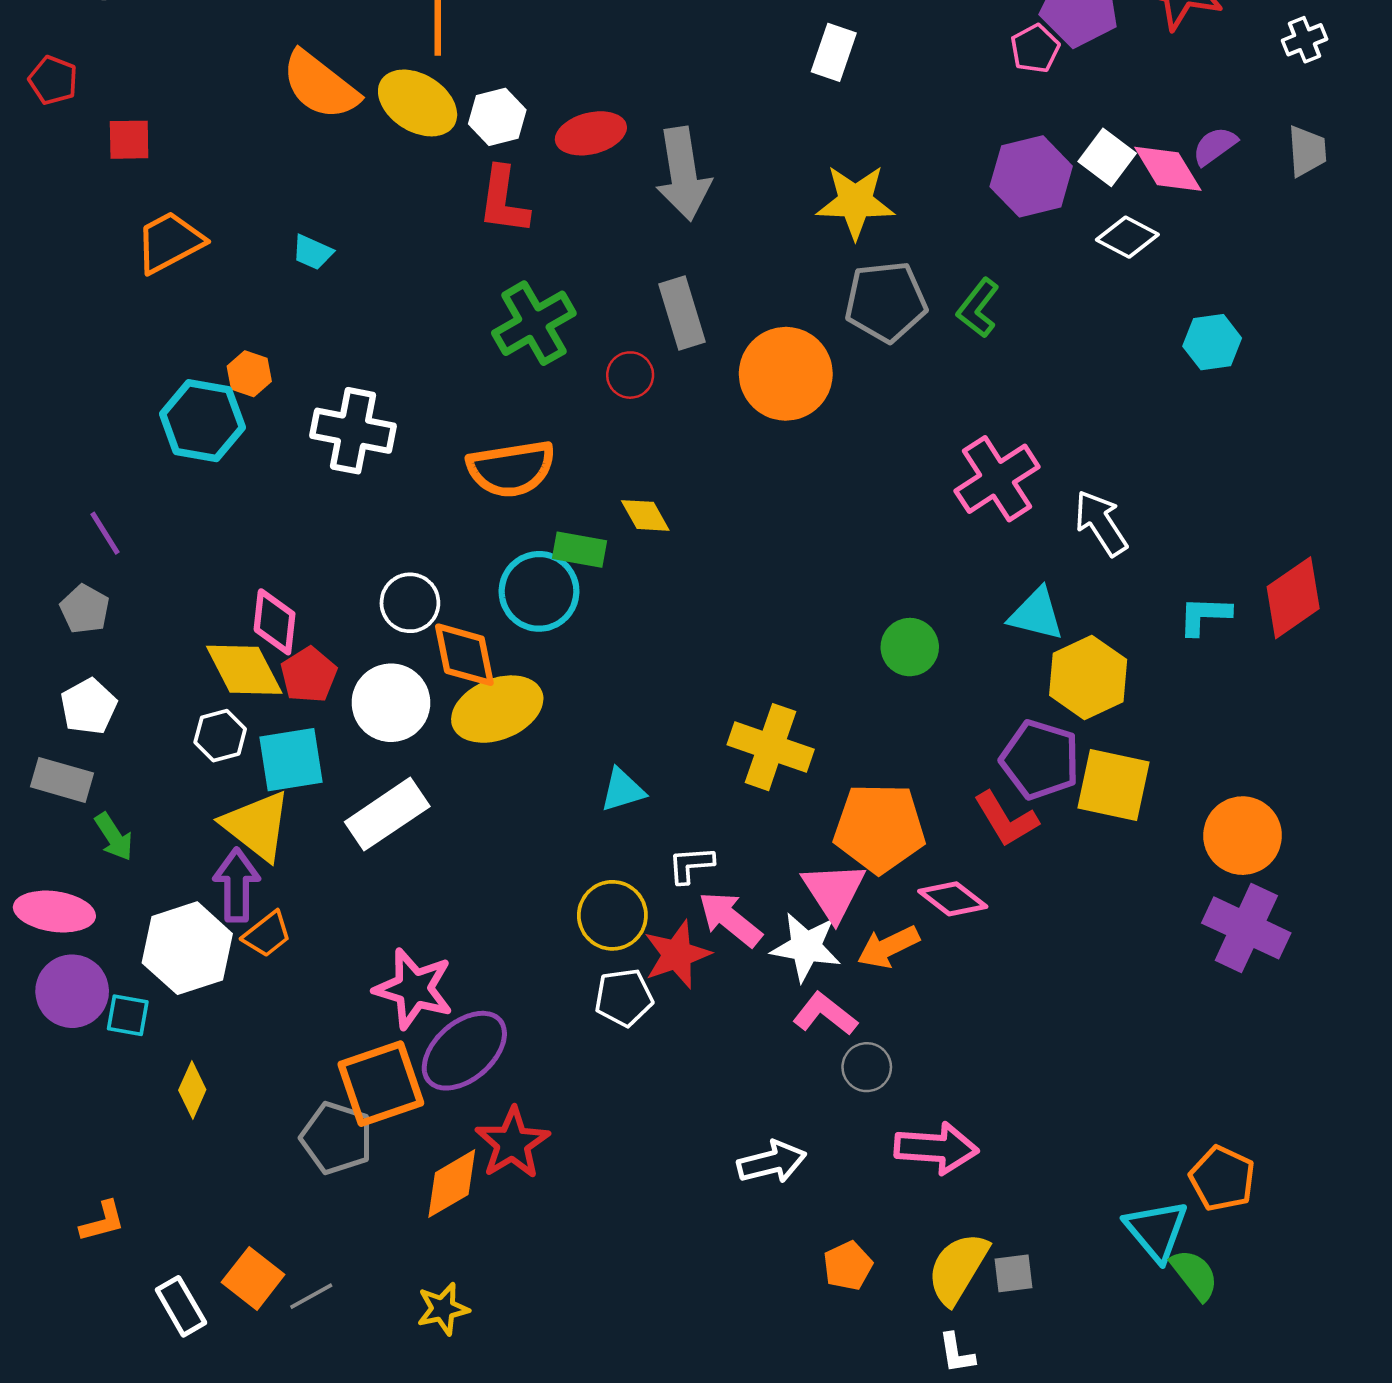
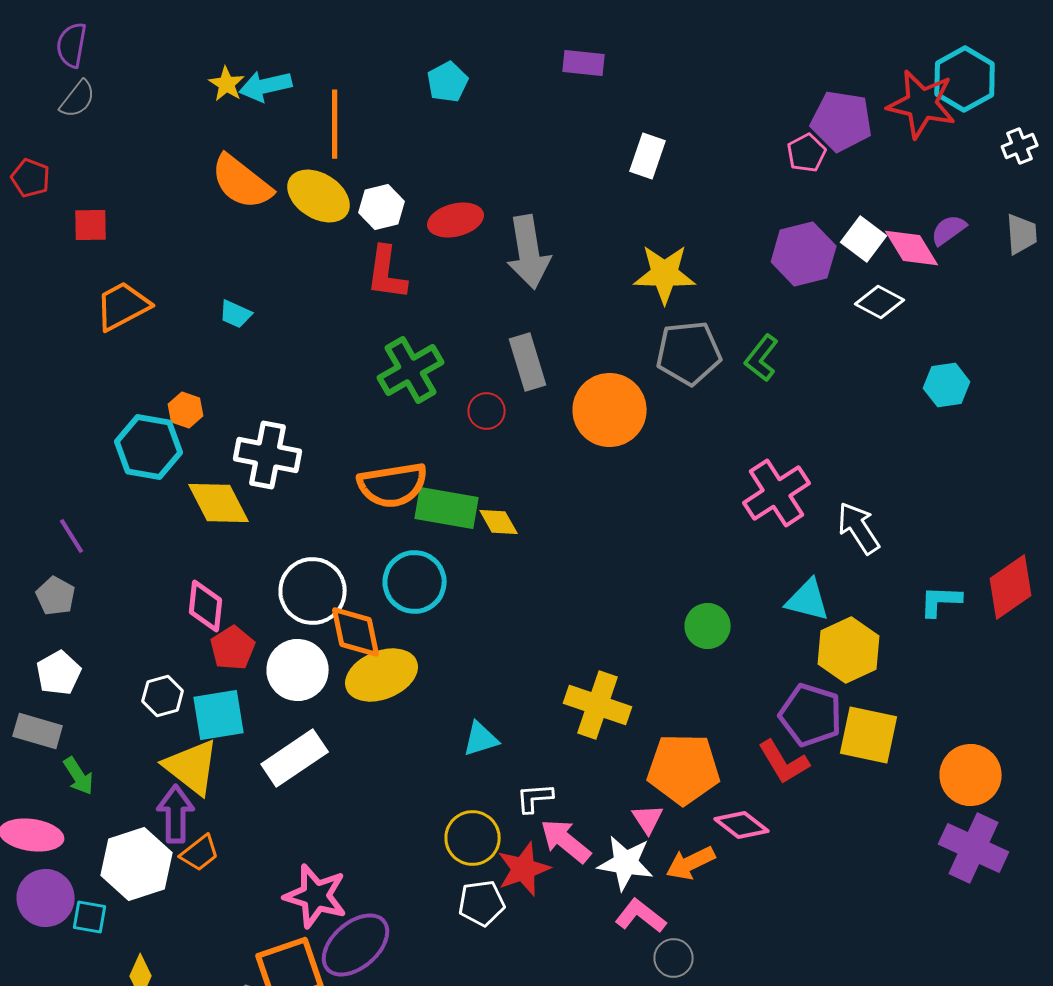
green rectangle: (580, 550) -> (447, 508), moved, size x1.5
white circle: (410, 603) -> (313, 591), size x1.4
yellow diamond: (244, 670) -> (219, 503), moved
pink triangle: (834, 891) -> (648, 819), size x0.6

